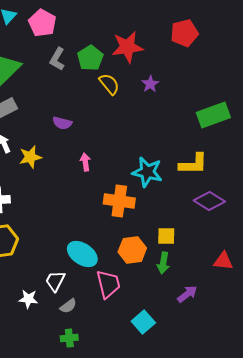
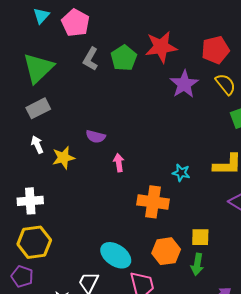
red pentagon: (184, 33) -> (215, 50), moved
yellow semicircle: (109, 84) -> (225, 84), moved
purple star: (150, 84) -> (184, 84), size x1.6
purple semicircle: (62, 123) -> (96, 137), moved
cyan star: (147, 172) -> (181, 173), size x0.6

